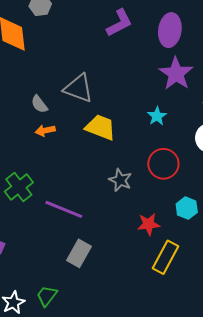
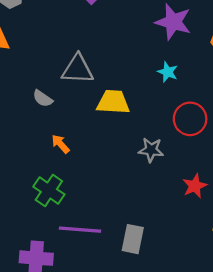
orange arrow: (45, 130) -> (60, 144), moved, turned 78
purple line: (64, 209) -> (80, 230), moved

